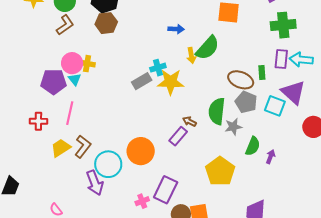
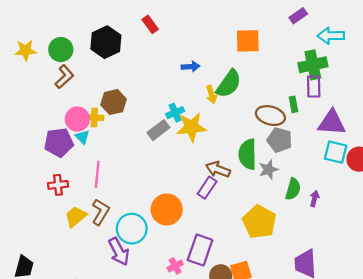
brown hexagon: (106, 23) -> (114, 102), moved
green cross: (283, 25) -> (313, 65), moved
cyan arrow: (301, 60) -> (331, 36), moved
purple triangle: (293, 92) -> (332, 123), turned -32
cyan square: (275, 106) -> (336, 152), moved
pink line: (70, 113) -> (97, 174), moved
red cross: (38, 121) -> (58, 185), moved
brown arrow: (189, 121) -> (218, 169), size x1.5

